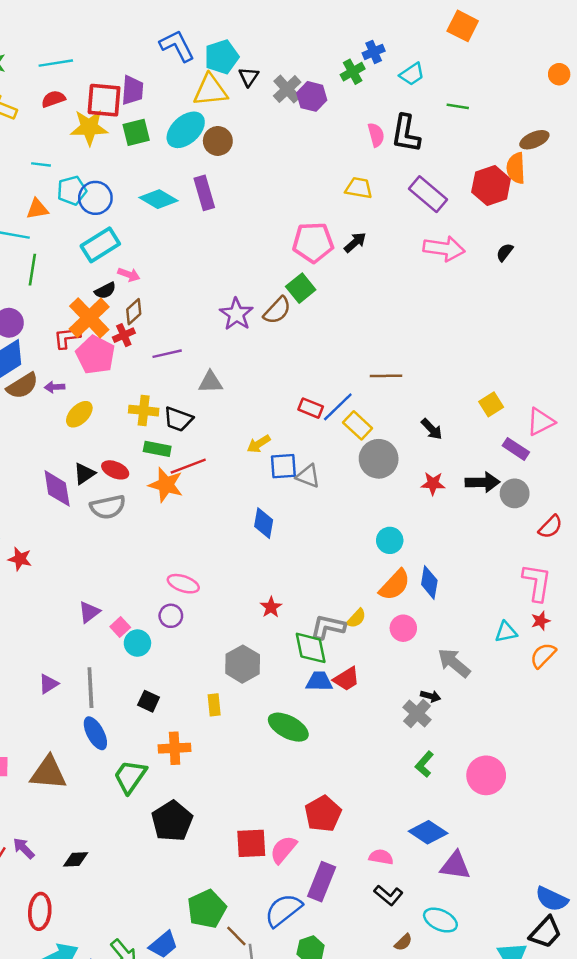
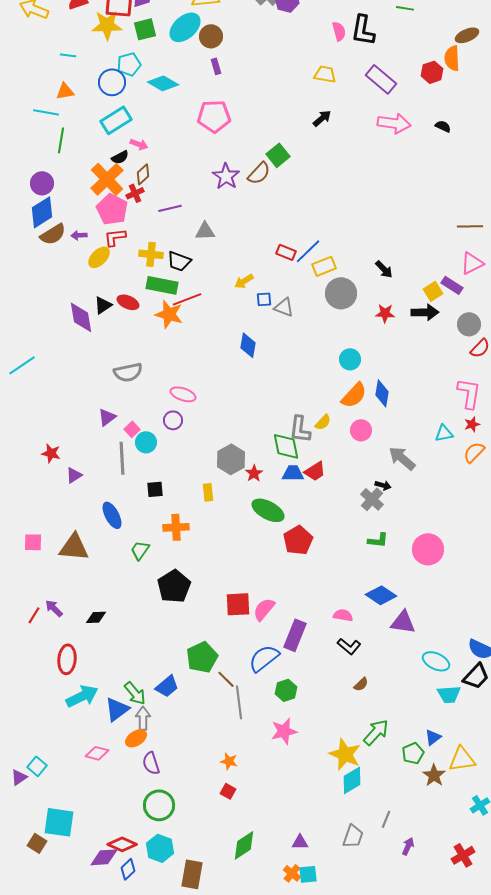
red hexagon: (491, 185) -> (432, 72), size x0.7
cyan pentagon: (72, 190) -> (129, 64), moved
purple rectangle: (204, 193) -> (216, 66), moved, size x0.6
pink pentagon: (313, 242) -> (214, 116), moved
black semicircle: (505, 252) -> (443, 126), turned 77
red L-shape: (67, 338) -> (115, 237), moved
brown line: (386, 376) -> (470, 226), moved
yellow square: (491, 404) -> (433, 291), moved
yellow rectangle: (358, 425) -> (324, 266), turned -65
green rectangle: (157, 449) -> (162, 285), size x1.4
blue square: (283, 466) -> (264, 299), size x0.7
gray circle: (515, 493) -> (469, 324), moved
gray semicircle: (108, 507) -> (128, 372), moved
red star: (20, 559) -> (51, 453), moved
red star: (271, 607) -> (254, 473), moved
gray L-shape: (328, 627) -> (300, 429), turned -96
gray line: (90, 688) -> (122, 458), moved
black square: (149, 701) -> (155, 489), turned -30
green L-shape: (424, 764) -> (378, 540), turned -125
green trapezoid: (130, 777) -> (140, 550), size x0.7
red pentagon: (323, 814) -> (298, 540), moved
cyan ellipse: (440, 920) -> (436, 661), moved

